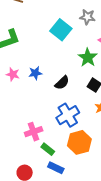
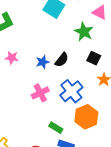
blue star: (35, 73) -> (43, 62), moved
pink cross: (34, 132) -> (40, 93), moved

